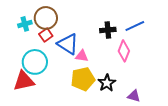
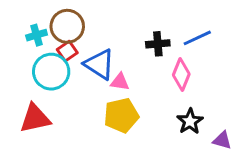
cyan circle: (35, 62) -> (51, 72), moved
black star: (107, 83) -> (190, 121), moved
purple triangle: (134, 96) -> (222, 140), moved

